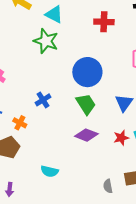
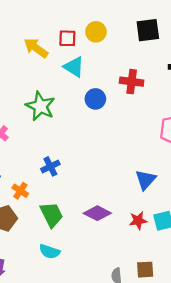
green star: (46, 41) -> (40, 106), moved
blue circle: (87, 72) -> (95, 99), moved, size x0.6
green trapezoid: (86, 104) -> (52, 215), moved

